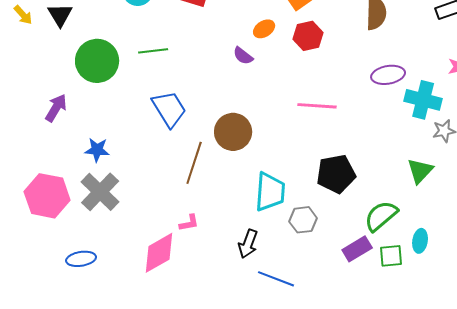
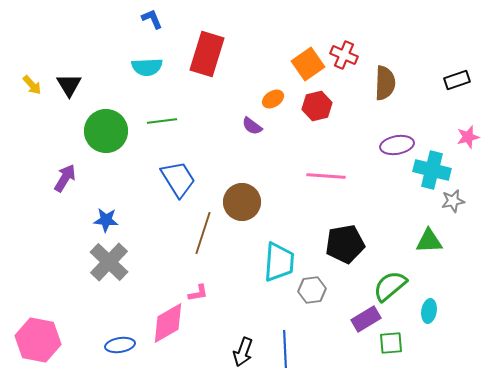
green triangle: (420, 171) -> (429, 241), turned 44
pink hexagon: (47, 196) -> (38, 340), moved
black arrow: (248, 244) -> (243, 352), moved
green square: (391, 256) -> (391, 343), moved
blue ellipse: (81, 259) -> (120, 345), moved
blue line: (276, 279) -> (285, 349), turned 66

